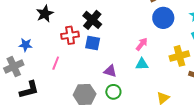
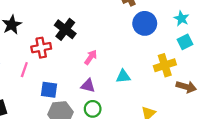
blue square: (93, 43) -> (49, 90), moved
pink arrow: (142, 44) -> (91, 57), moved
pink line: (56, 63) -> (24, 70), moved

